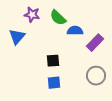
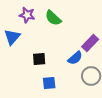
blue semicircle: (75, 31) -> (75, 58), moved, turned 140
black square: (53, 61) -> (39, 59), moved

